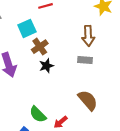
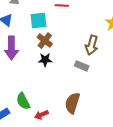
brown cross: (40, 47) -> (45, 41), turned -35
brown semicircle: (88, 100) -> (72, 103), turned -140

